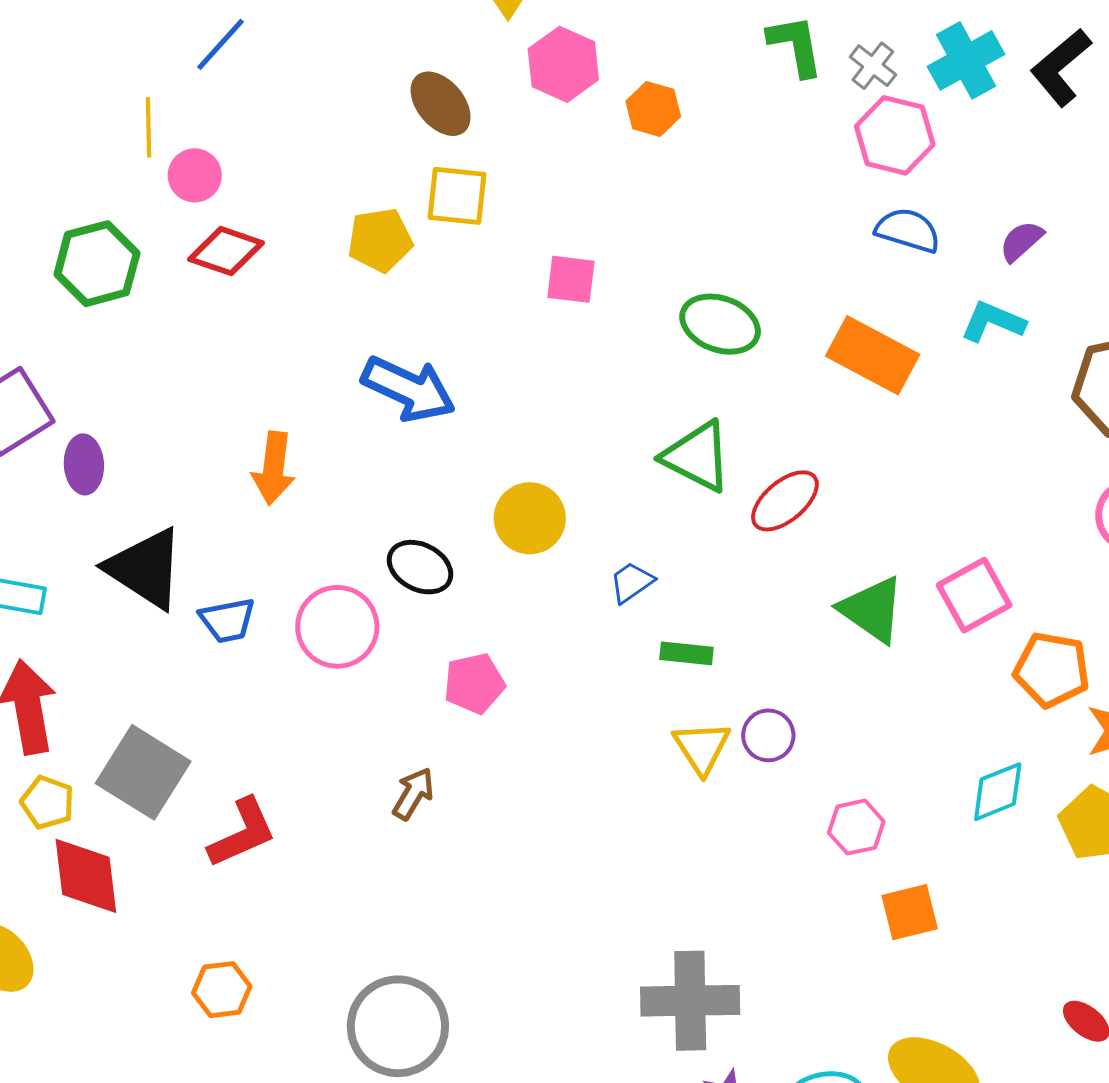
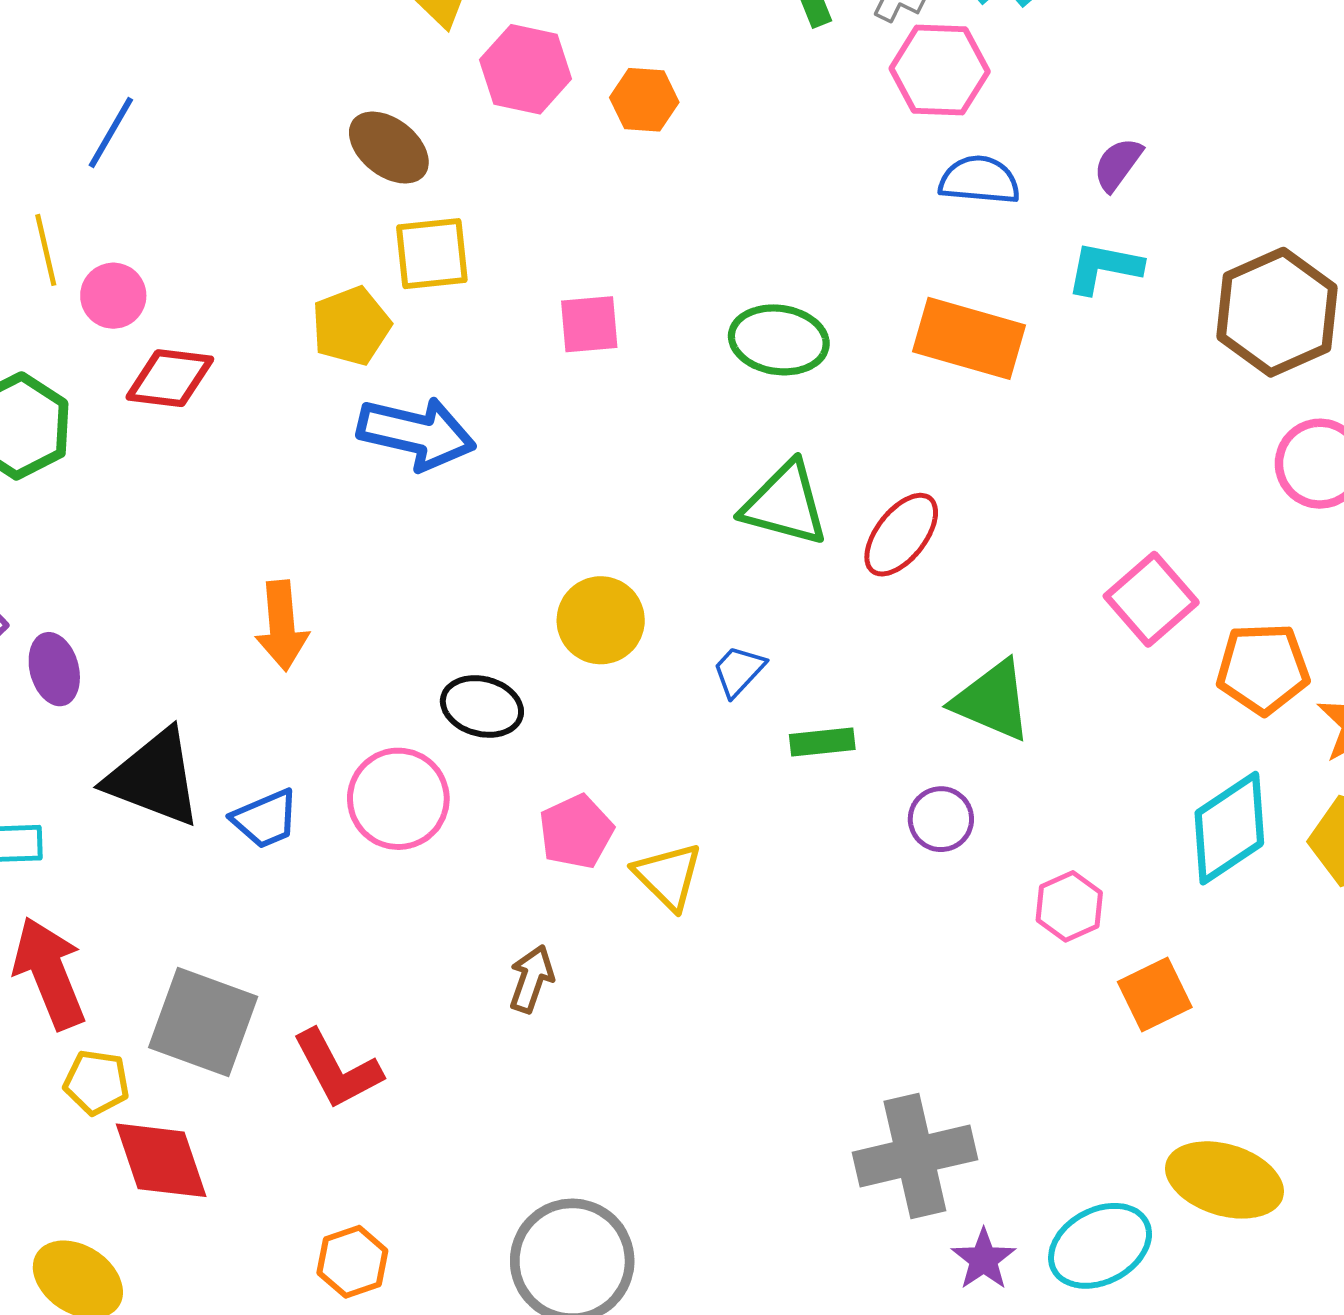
blue arrow: (409, 389) -> (416, 433), moved
green triangle: (872, 610) -> (992, 701), moved
yellow triangle: (702, 748) -> (668, 876), moved
cyan diamond: (998, 792) -> (1229, 828), size x1.4
red L-shape: (242, 833) -> (337, 1069), turned 98

